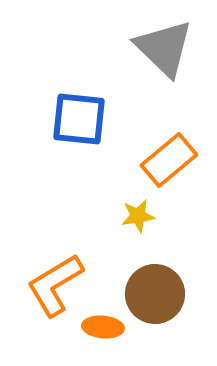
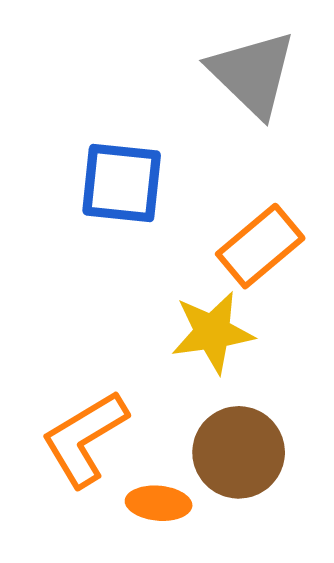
yellow star: (138, 216) -> (212, 332), size x1.6

